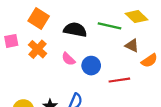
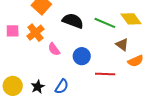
pink square: (11, 41) -> (13, 31), moved
pink semicircle: (68, 59) -> (54, 49), moved

